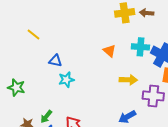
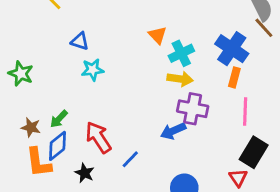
cyan cross: (140, 47) -> (181, 53), moved, turned -36
purple cross: (153, 96) -> (193, 109), moved

